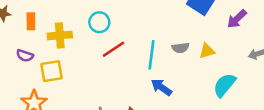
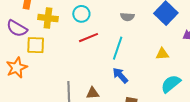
gray semicircle: (180, 48) -> (127, 17), moved
purple semicircle: (25, 56) -> (17, 28), size x1.5

